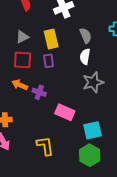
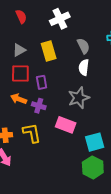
purple rectangle: (49, 61) -> (42, 82), moved
gray star: (93, 82) -> (79, 98), moved
yellow L-shape: (45, 146) -> (32, 133), moved

